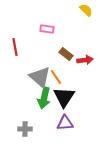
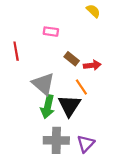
orange line: (56, 77) -> (81, 87), moved
purple triangle: (65, 123) -> (86, 144), moved, turned -42
gray cross: (25, 129) -> (56, 140), moved, size x1.6

